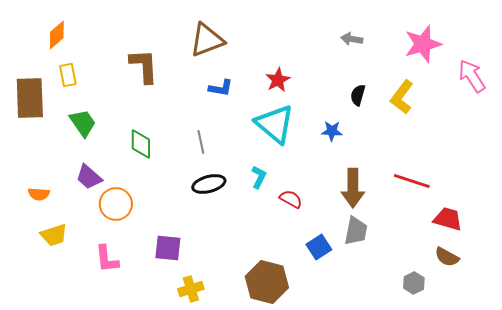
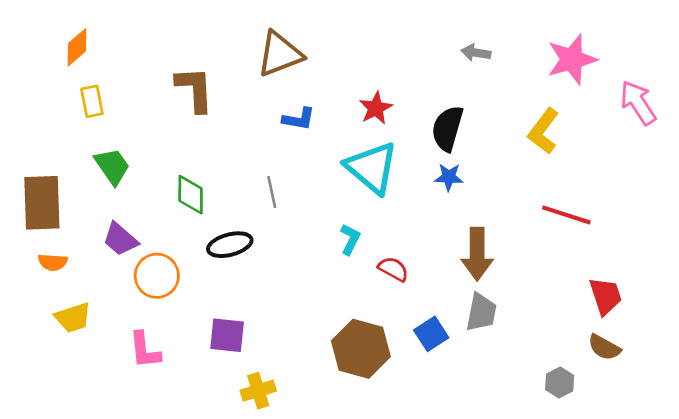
black semicircle: (358, 95) -> (447, 128), moved, size x1.6
brown rectangle: (30, 98) -> (42, 203), moved
red line: (412, 181) -> (566, 215), moved
black ellipse: (209, 184) -> (230, 245), moved
red trapezoid: (448, 219) -> (606, 296), turned 56
brown hexagon: (267, 282) -> (361, 349), moved

